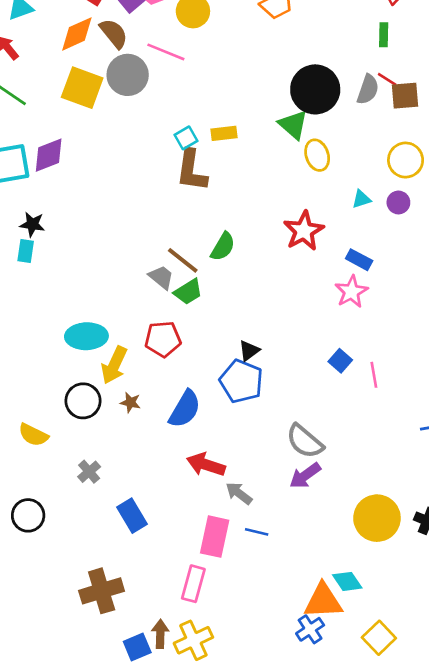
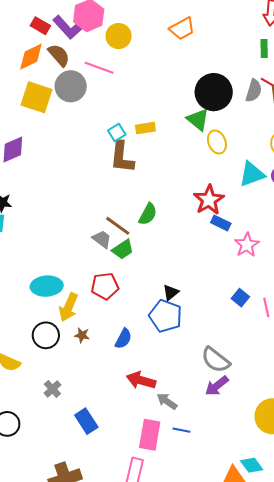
cyan triangle: (361, 199) -> (252, 174), size x1.8
blue rectangle: (359, 260) -> (221, 223), moved
blue semicircle: (185, 409) -> (123, 339), size x0.7

